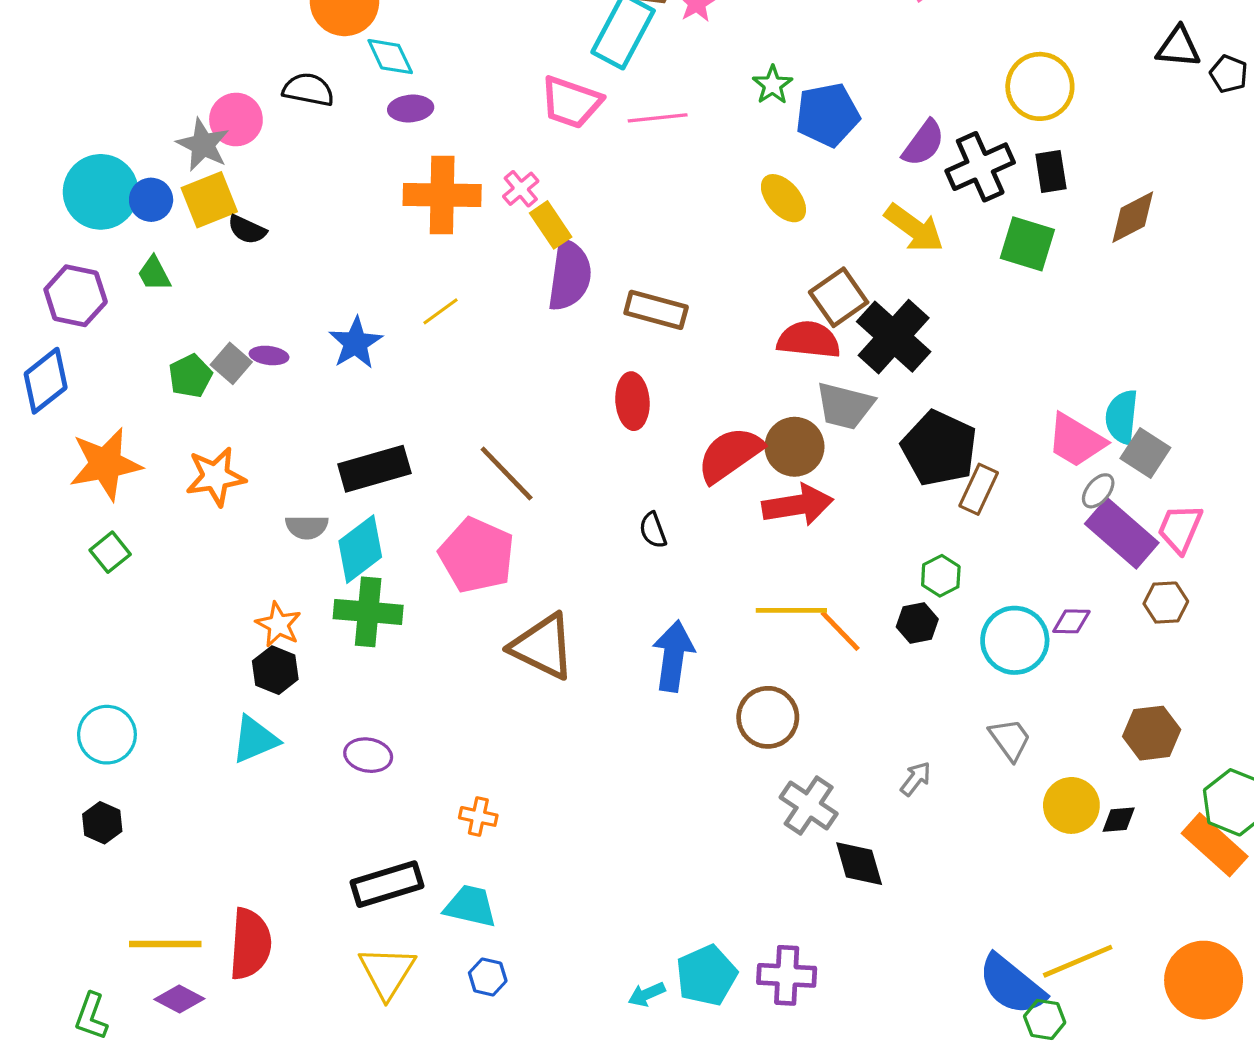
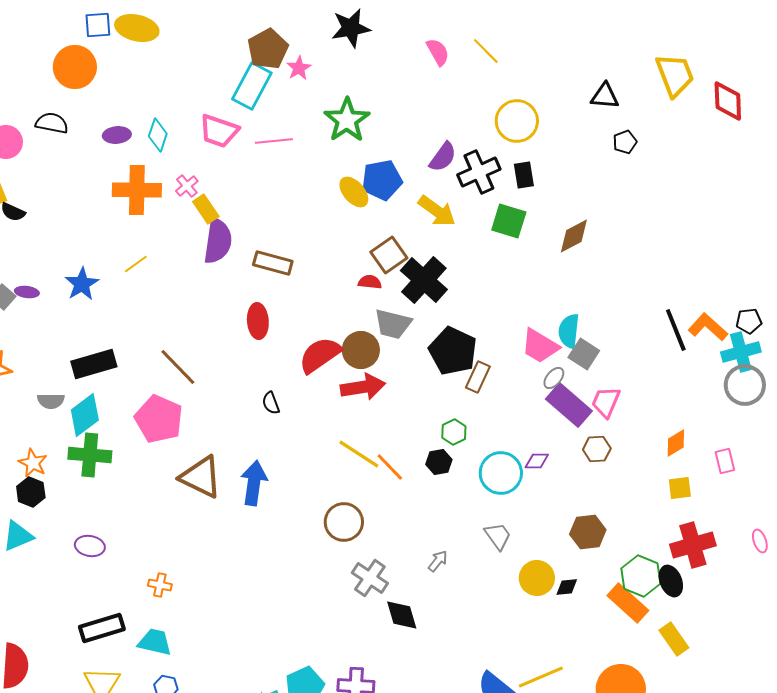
cyan diamond: (390, 57) -> (158, 135), moved, turned 44
black pentagon: (1229, 74) -> (625, 142), moved, turned 30
green star: (772, 85) -> (347, 120), size x1.8
blue pentagon: (828, 115) -> (382, 180), moved
brown diamond: (1133, 217) -> (574, 236), moved
red semicircle: (809, 340) -> (370, 282), size x0.6
yellow line: (791, 610) -> (359, 454), turned 33
blue arrow: (673, 656) -> (254, 483), moved

